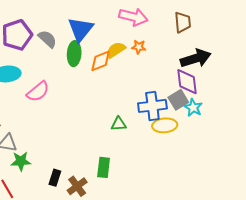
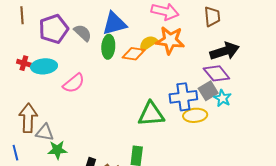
blue triangle: (81, 29) -> (114, 24), turned 36
orange star: (139, 47) -> (170, 40), size x2.0
orange diamond: (101, 61) -> (134, 54), turned 30
purple diamond: (187, 82) -> (216, 73), turned -32
green triangle: (119, 124) -> (151, 114), size x1.8

